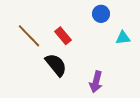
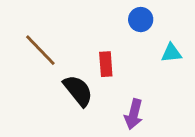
red rectangle: (63, 36) -> (106, 64), moved, turned 36

